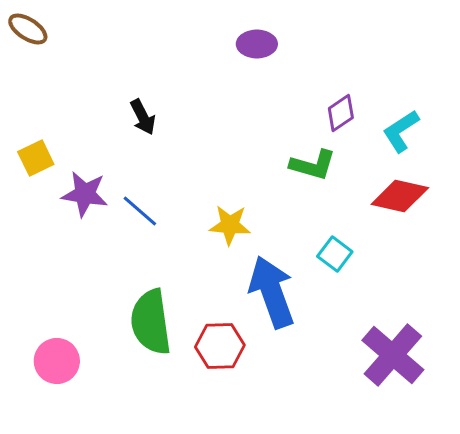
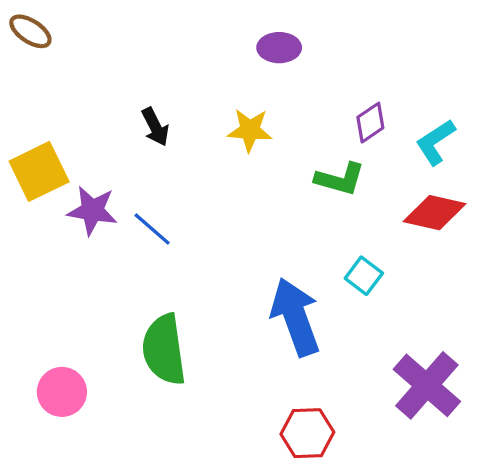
yellow square: (36, 158) -> (39, 171), size x1.5
yellow star: (230, 225) -> (250, 130), moved
red hexagon: (220, 346) -> (307, 433), moved

